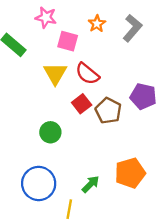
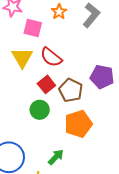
green circle: (50, 132) -> (40, 110), moved
orange pentagon: (130, 173) -> (78, 124), moved

